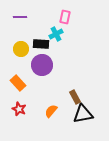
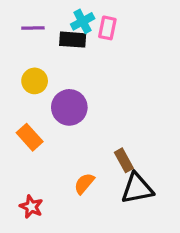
cyan cross: (56, 34) -> (83, 21), moved
black rectangle: (41, 44) -> (73, 40), moved
red star: (19, 109) -> (31, 207), moved

